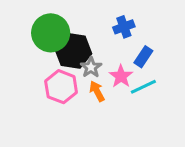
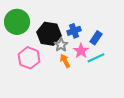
blue cross: (124, 27) -> (74, 31), moved
green circle: (51, 33) -> (17, 22), moved
pink hexagon: (61, 87) -> (29, 58), moved

